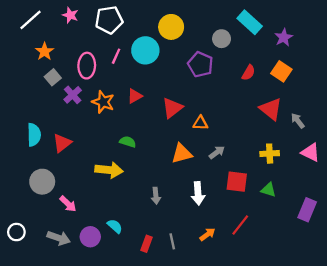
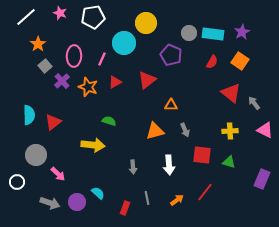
cyan rectangle: (250, 22) -> (213, 34), moved, turned -35
pink line: (116, 56) -> (102, 59), moved
red triangle: (172, 108) -> (147, 80), moved
gray arrow: (217, 152) -> (185, 130), turned 104
white circle: (16, 232) -> (17, 182), moved
gray line: (172, 241) -> (147, 198), moved

